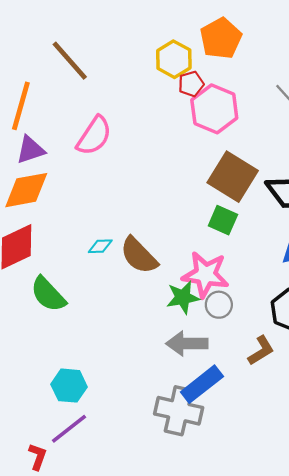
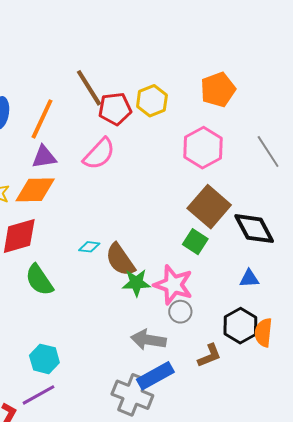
yellow hexagon: (174, 59) -> (152, 101), moved
red pentagon: (191, 84) -> (115, 109), moved, size x1.5
green star: (183, 297) -> (136, 283), moved

